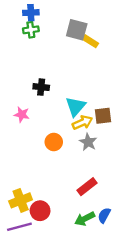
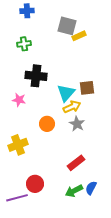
green cross: (31, 30) -> (24, 44), moved
yellow rectangle: (90, 41) -> (79, 36), turned -56
black cross: (41, 87) -> (36, 76), size x1.5
brown square: (103, 116) -> (87, 88), moved
yellow cross: (21, 200) -> (18, 145), moved

